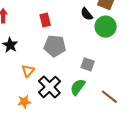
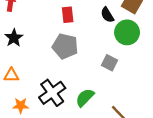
red rectangle: (45, 20) -> (68, 15), moved
gray square: (88, 64) -> (109, 63), moved
orange triangle: (28, 71) -> (11, 75), moved, turned 40

